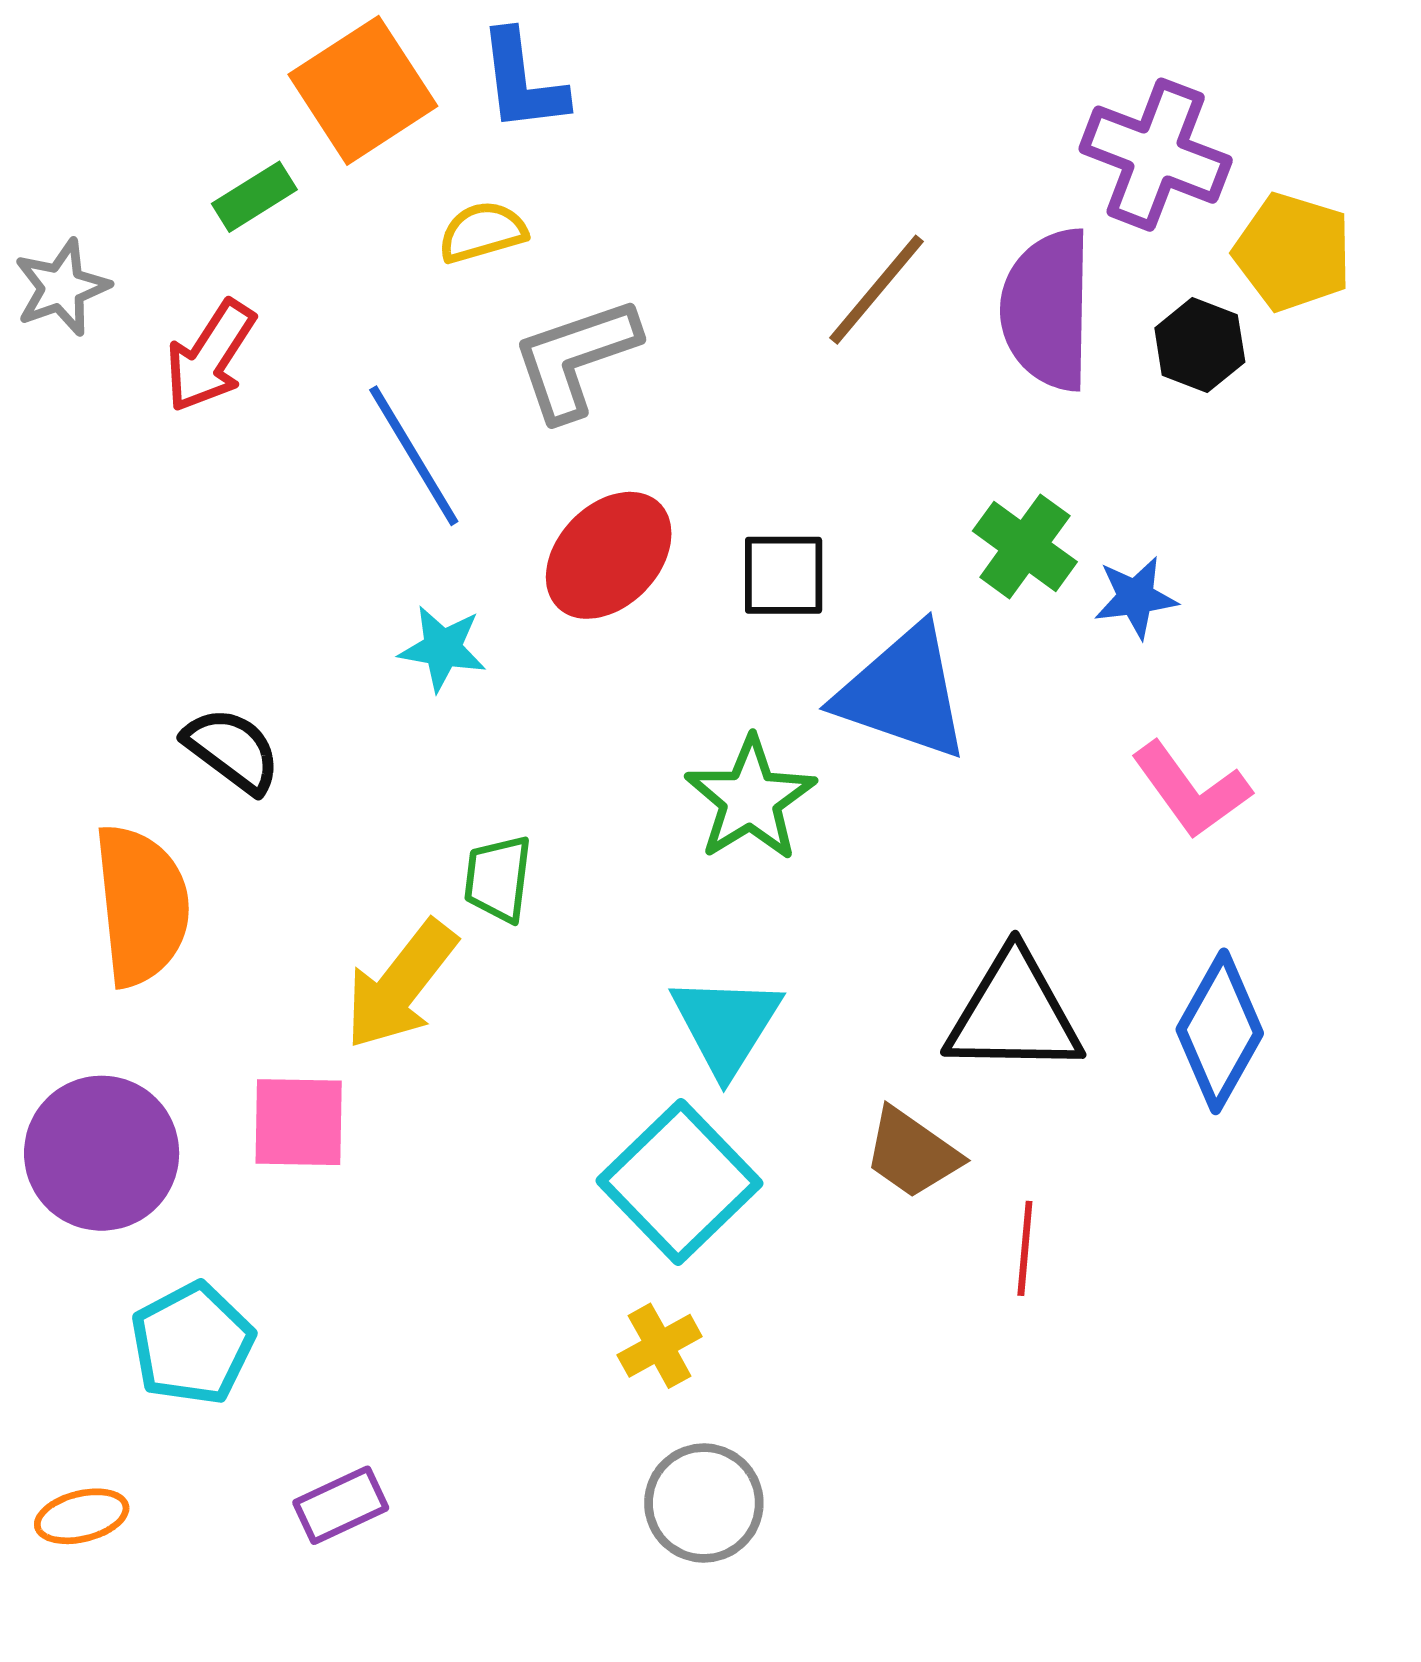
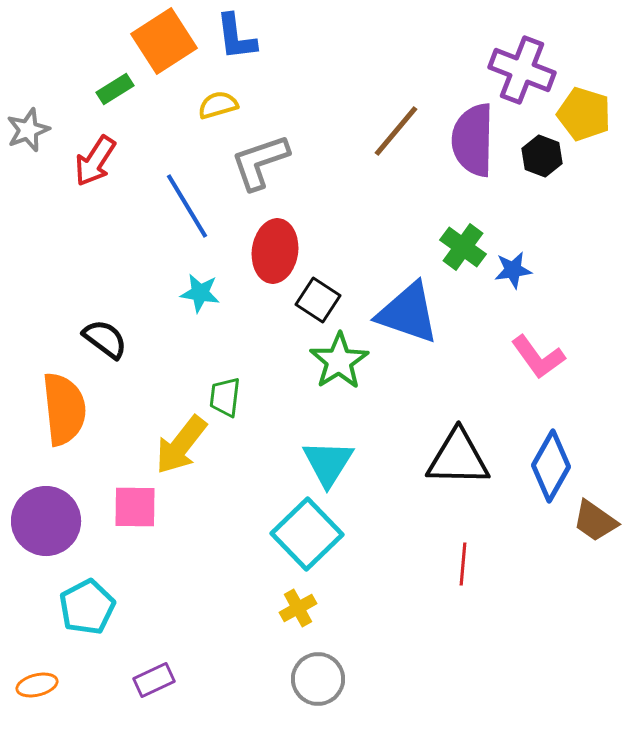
red ellipse: (609, 555) -> (275, 251), turned -36
black square: (784, 575) -> (318, 300), moved, turned 33
brown trapezoid: (912, 1153) -> (595, 521), moved

